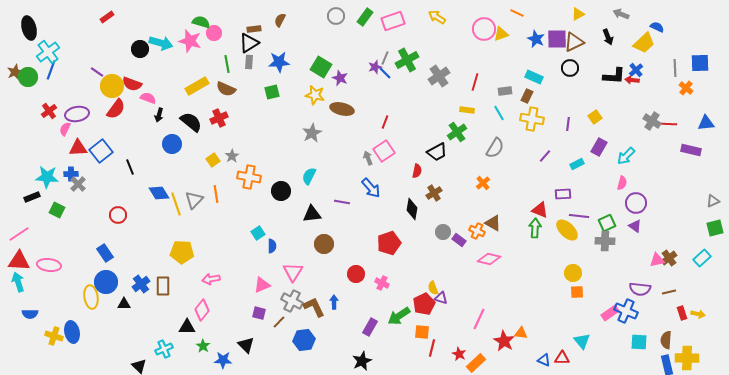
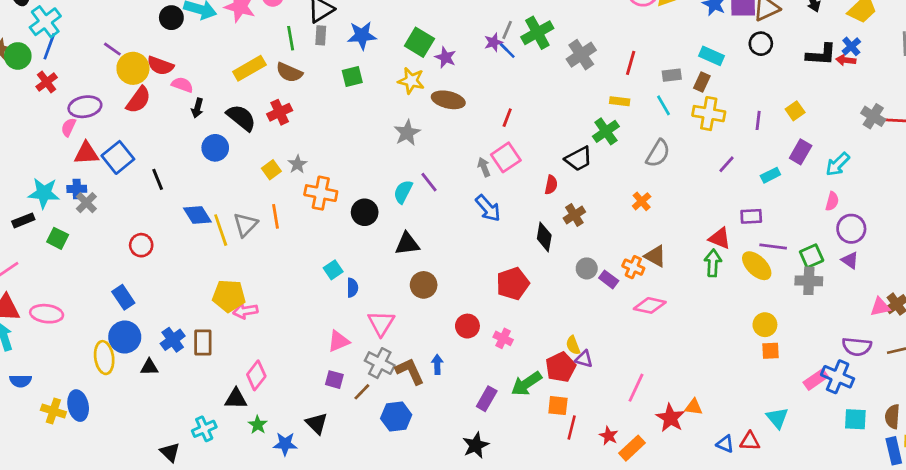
red cross: (49, 111) -> (47, 82), moved
purple line: (342, 202) -> (429, 182), moved, turned 42
pink arrow: (211, 279) -> (245, 311), moved

